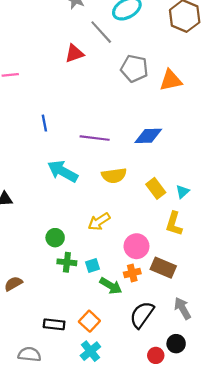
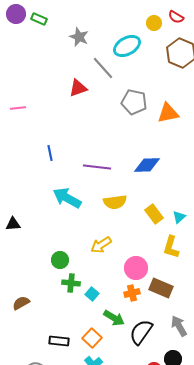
cyan square: (93, 265) -> (92, 294), moved, turned -32
green arrow: (111, 286) -> (114, 318), moved

